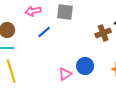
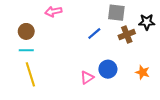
gray square: (65, 12) -> (116, 13), moved
blue line: (44, 32) -> (94, 34), moved

